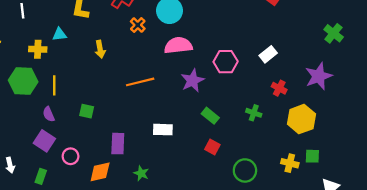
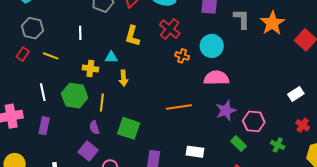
orange cross: (138, 25) -> (182, 56), turned -32
yellow arrow: (100, 49) -> (123, 78), moved
pink hexagon: (226, 62) -> (254, 121), moved
green square: (87, 111) -> (129, 128), size x1.6

